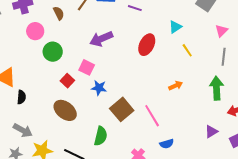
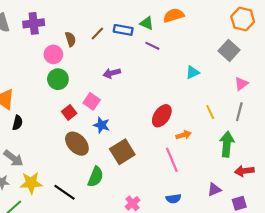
pink circle: (35, 31) -> (53, 54), moved
purple arrow: (101, 39) -> (112, 73), size x0.7
red ellipse: (147, 45) -> (162, 116), moved
yellow line: (187, 50) -> (210, 112), moved
brown ellipse: (65, 110) -> (77, 144), moved
pink line: (152, 116) -> (172, 160), moved
blue semicircle: (167, 144) -> (173, 199), moved

